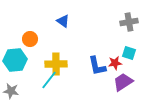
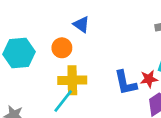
orange circle: (30, 39) -> (62, 48), moved
cyan hexagon: (15, 60) -> (19, 53), moved

